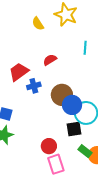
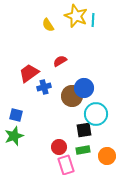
cyan line: (85, 48) -> (93, 20), moved
blue circle: (72, 105) -> (84, 88), moved
green rectangle: (85, 151) -> (83, 150), moved, turned -48

